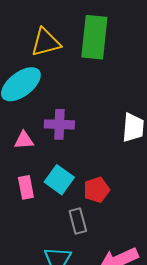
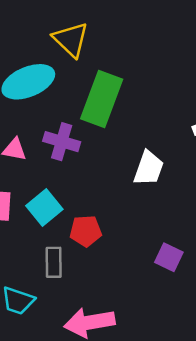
green rectangle: (94, 37) -> (102, 99), moved
yellow triangle: (46, 42) -> (71, 40), turned 44

